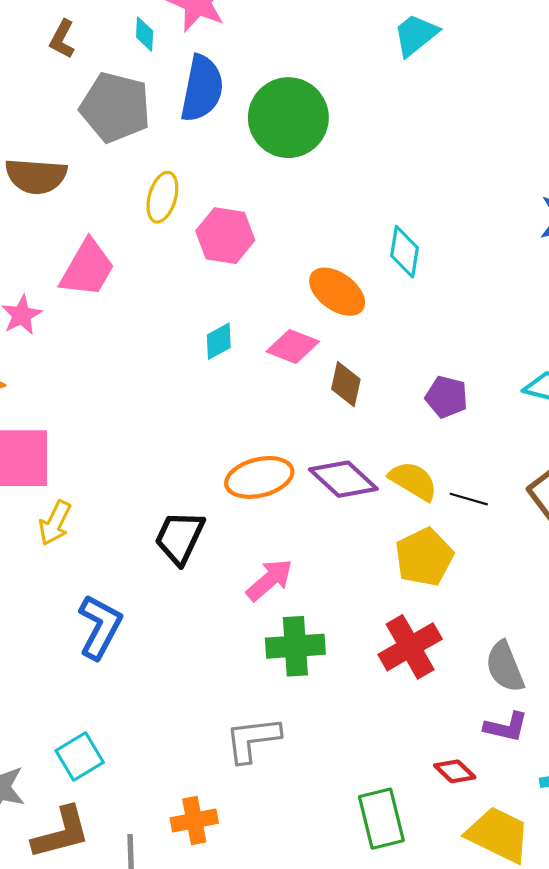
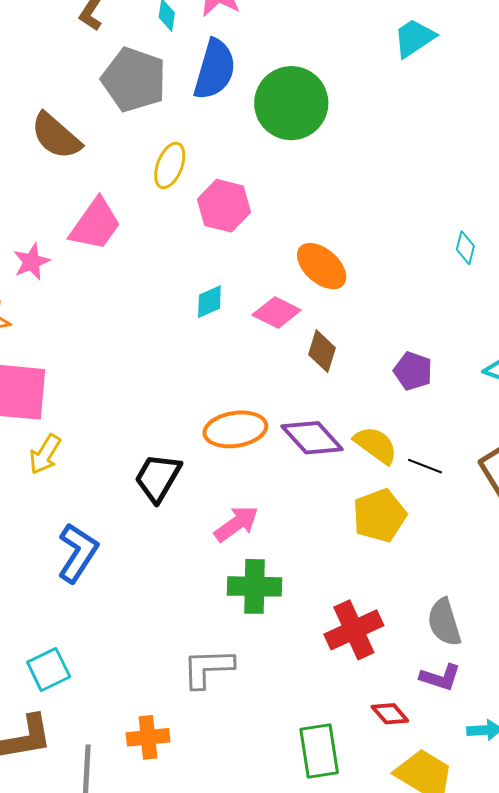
brown semicircle: (36, 176) -> (56, 136), turned 32
cyan diamond: (404, 252) -> (465, 248), moved, size x0.7
red cross: (410, 647) -> (354, 630), moved

